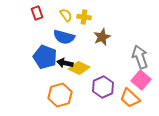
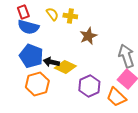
blue semicircle: (64, 37) -> (28, 27), moved
orange hexagon: (60, 95) -> (37, 84), moved

